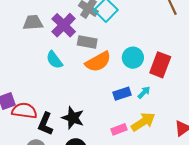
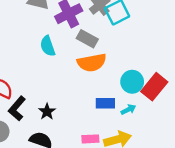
cyan circle: (133, 58) -> (132, 82), moved
black star: (73, 118) -> (47, 112), size x0.7

